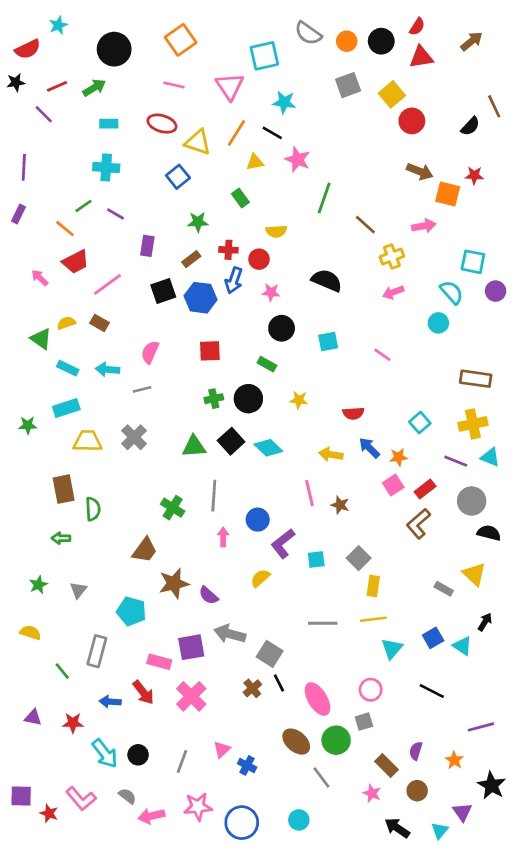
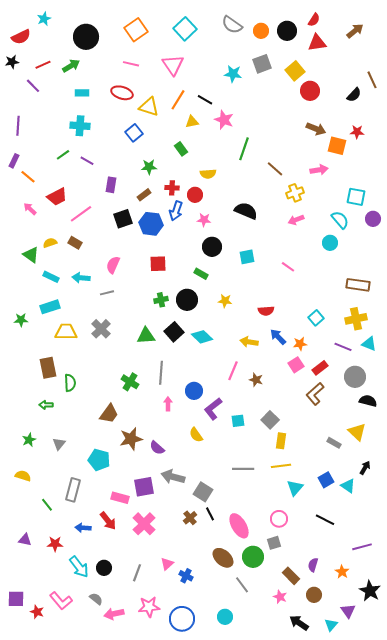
cyan square: (264, 56) -> (185, 29), moved, turned -30
cyan star: (284, 102) -> (233, 74), moved
orange line: (65, 229) -> (28, 177), moved
pink line: (309, 493) -> (233, 371), turned 36
yellow semicircle: (260, 578) -> (196, 435), turned -84

